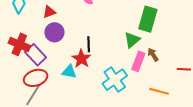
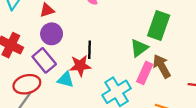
purple rectangle: (36, 55) -> (44, 60), moved
brown arrow: (153, 55) -> (162, 66), size x1.5
red star: (81, 59) -> (80, 66), turned 30

